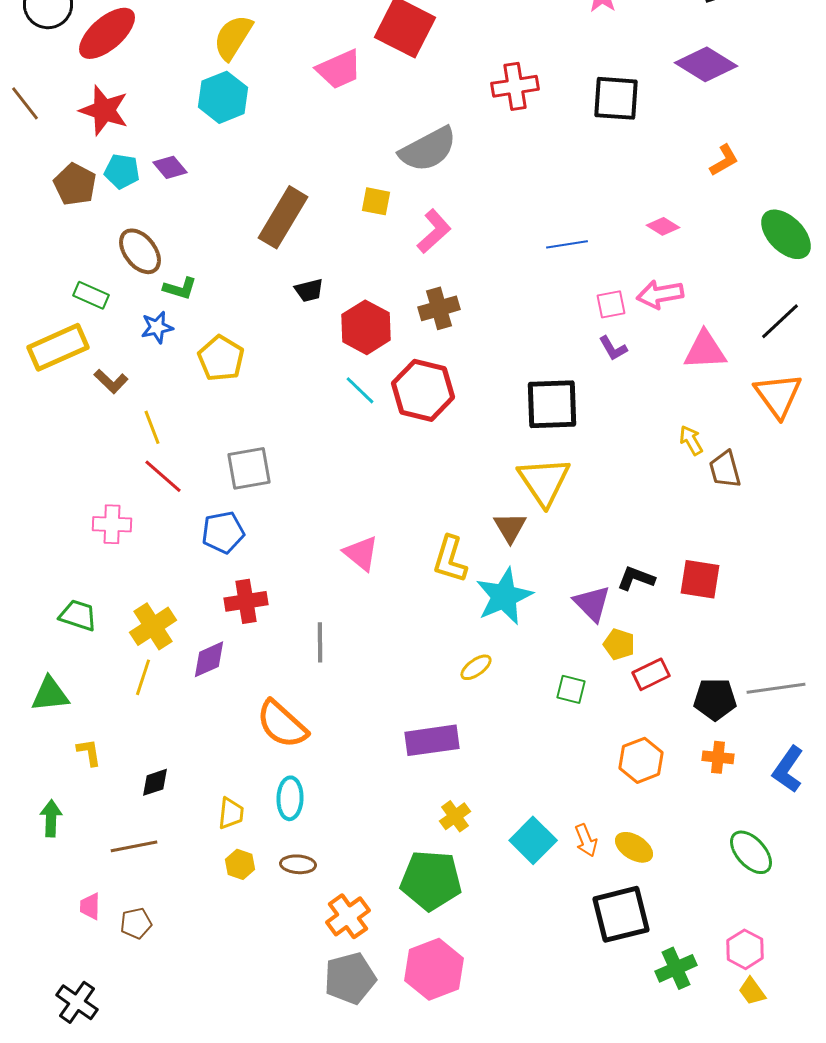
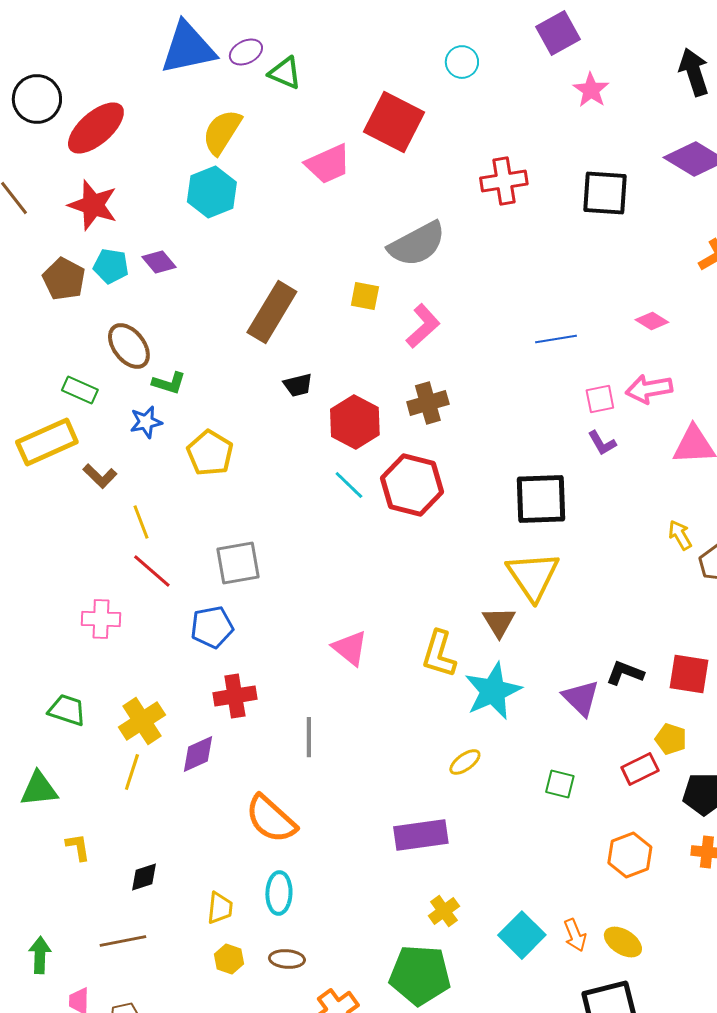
yellow pentagon: (619, 644) -> (671, 739), moved
green arrow: (51, 818) -> (40, 955), moved

